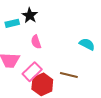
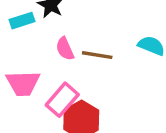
brown line: (69, 75) -> (97, 55), moved

